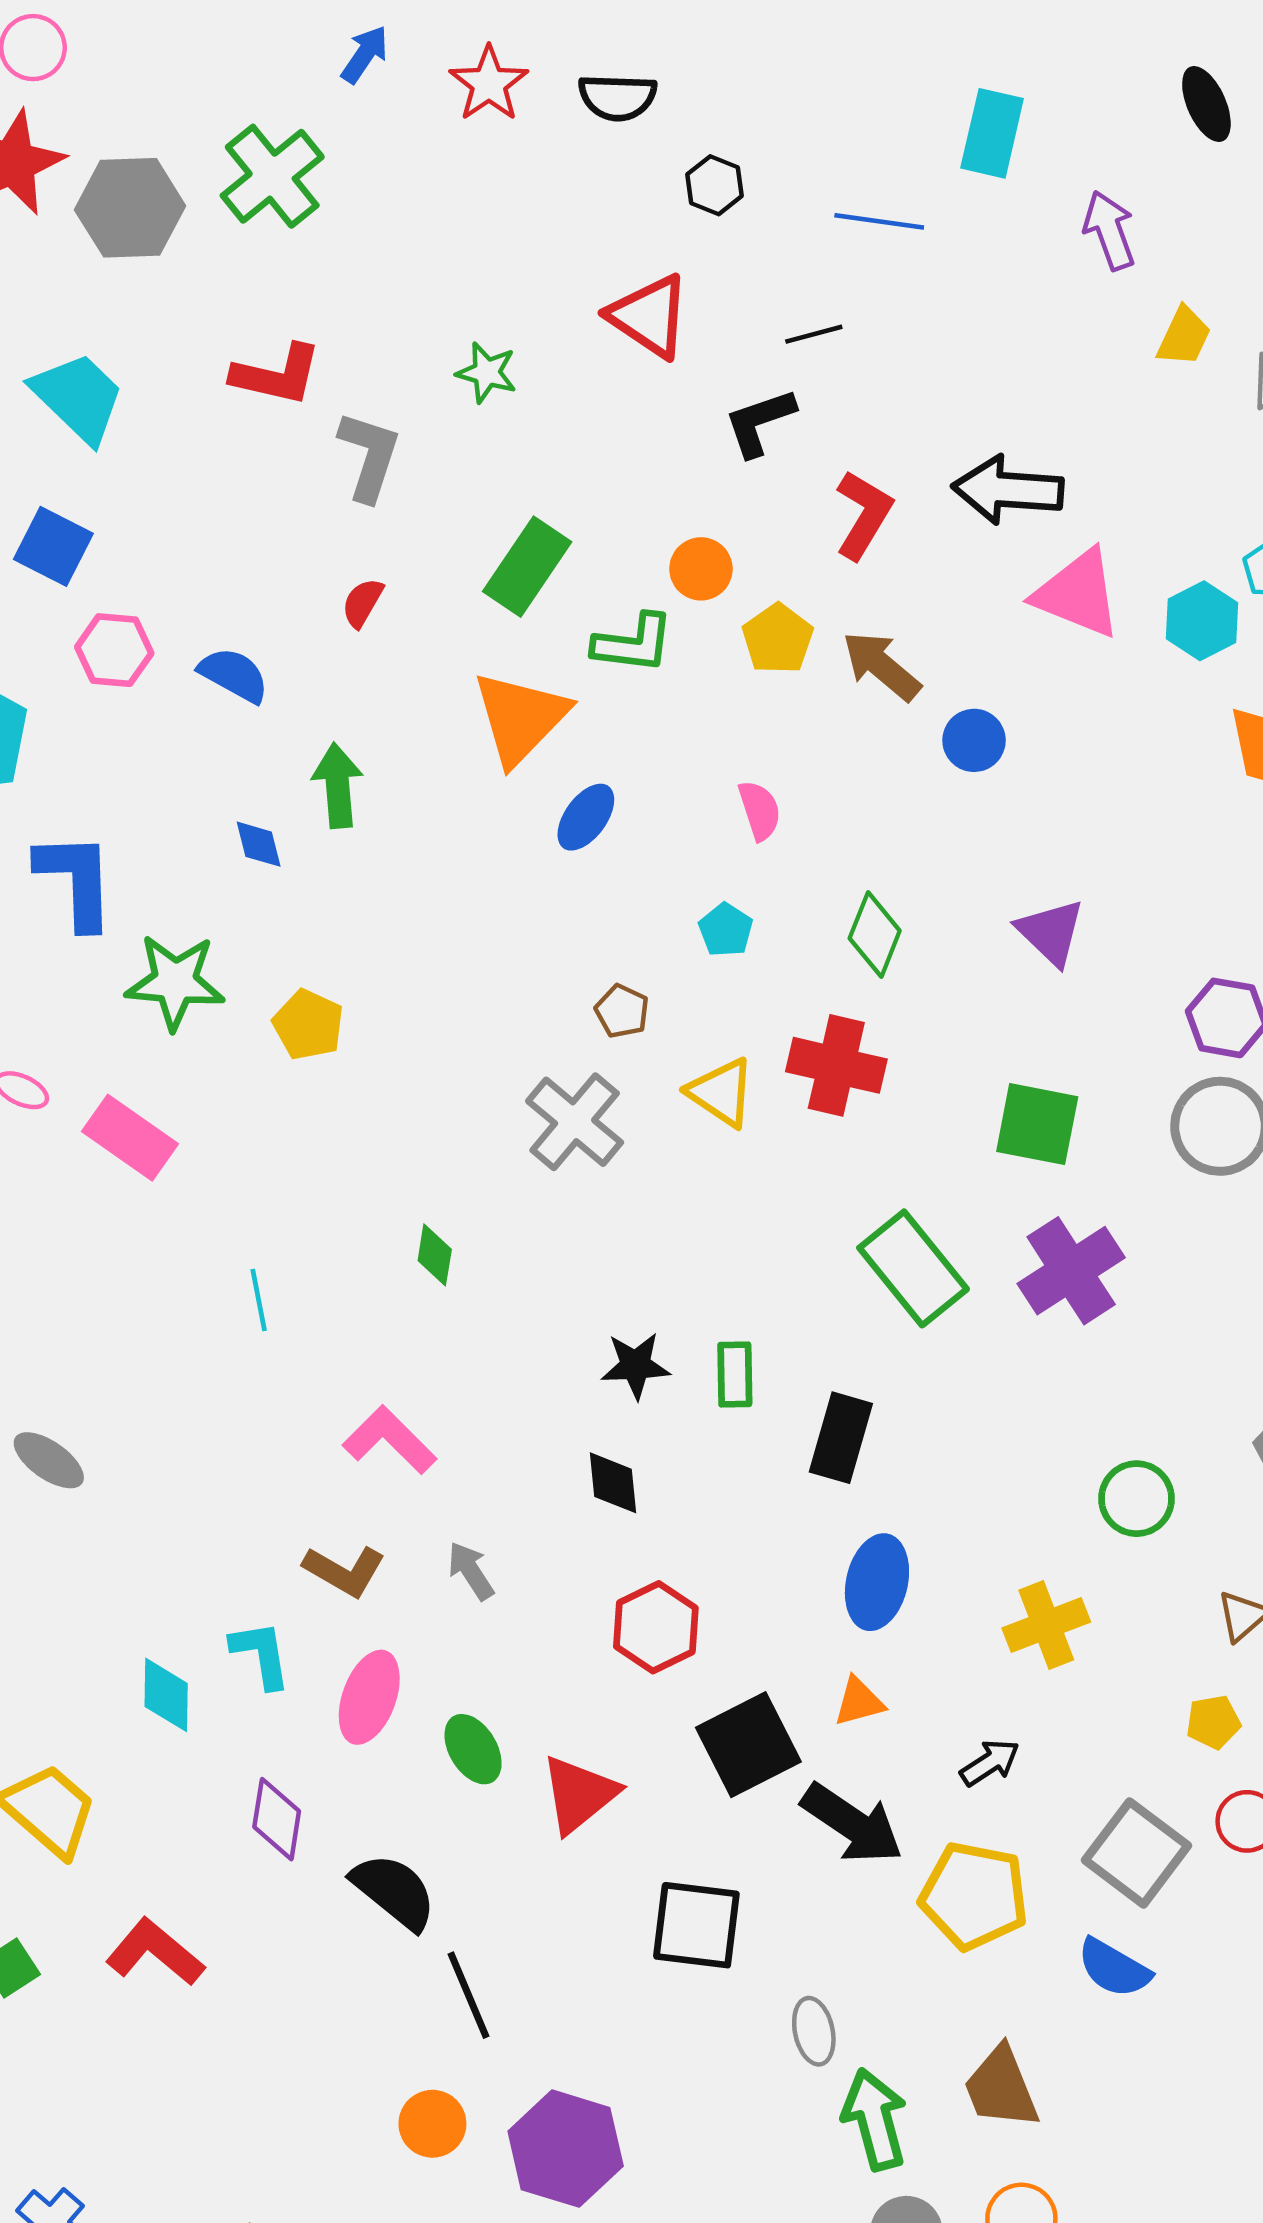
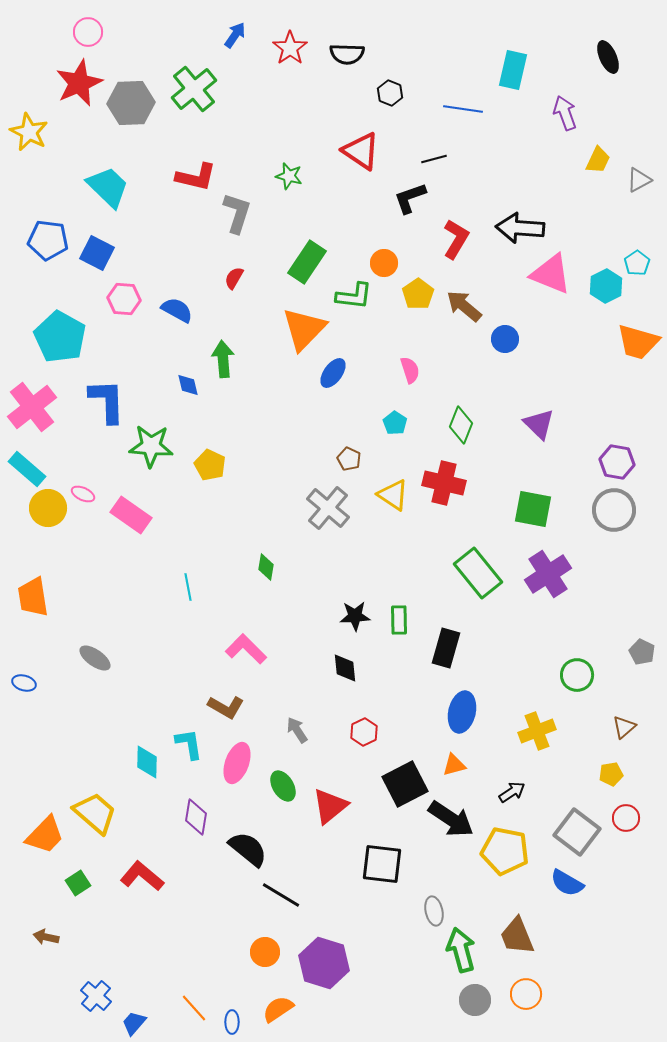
gray arrow: (471, 1571) -> (297, 730), moved
red hexagon: (656, 1627) -> (364, 732), size x0.7
black line: (469, 1995) -> (281, 895), turned -36

